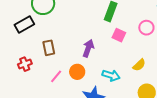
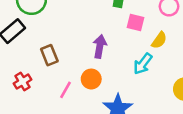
yellow semicircle: (139, 65) -> (159, 40), moved
cyan arrow: (111, 75) -> (143, 64), moved, turned 120

